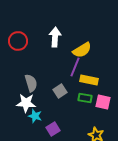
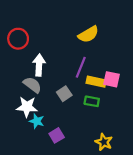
white arrow: (55, 37) -> (39, 65), moved
yellow semicircle: (82, 50) -> (88, 34), moved
gray semicircle: (31, 83) -> (32, 85), turned -36
pink square: (103, 102) -> (112, 79), moved

